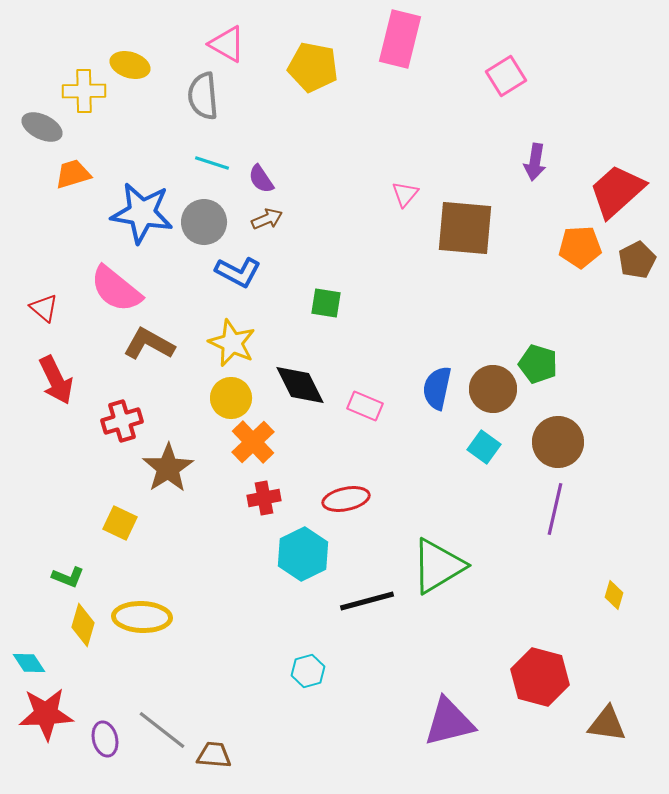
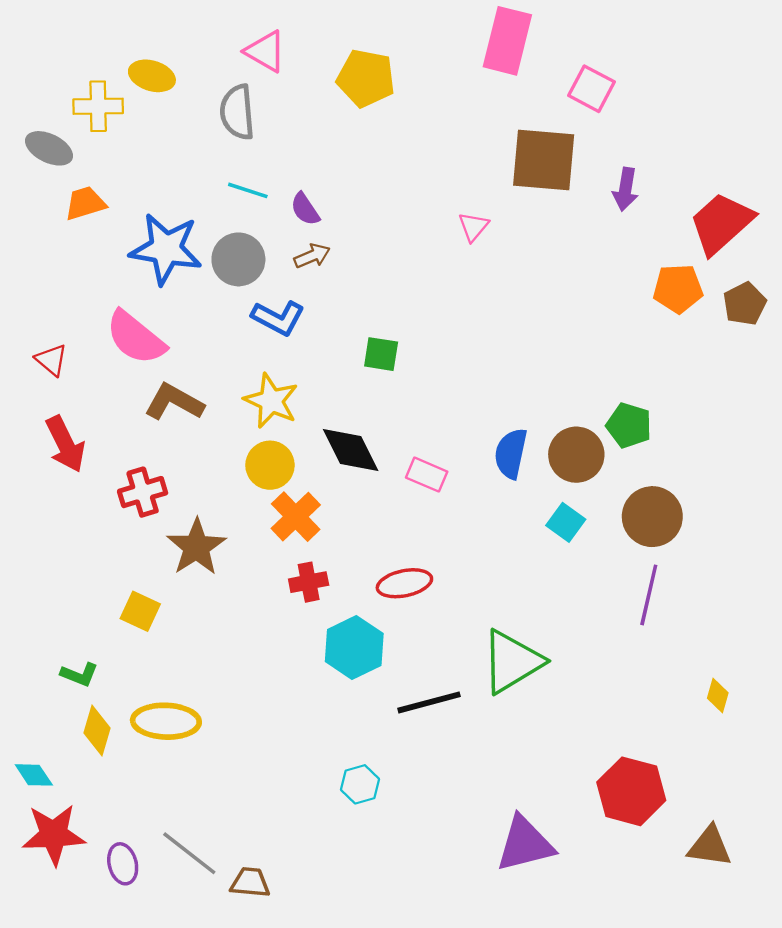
pink rectangle: (400, 39) -> (507, 41), moved
pink square: (506, 76) -> (592, 89), turned -30
brown square: (465, 228) -> (544, 160), moved

